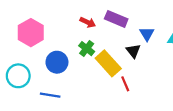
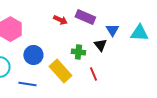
green cross: (87, 49) -> (78, 52), moved, turned -32
yellow rectangle: (108, 63) -> (60, 71), moved

